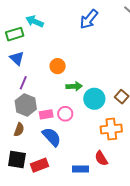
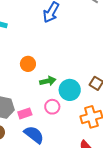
pink circle: (65, 114) -> (52, 107), moved

